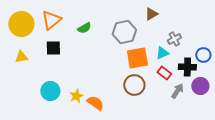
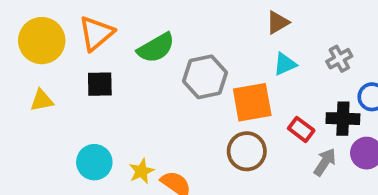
green semicircle: (84, 28) -> (156, 48), size x1.5
gray hexagon: (124, 32) -> (205, 77), moved
gray cross: (174, 39) -> (339, 59), moved
cyan triangle: (162, 53) -> (285, 64), moved

